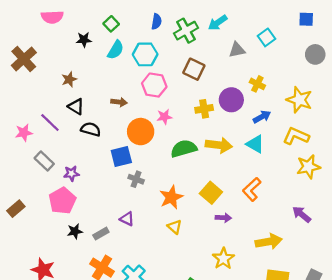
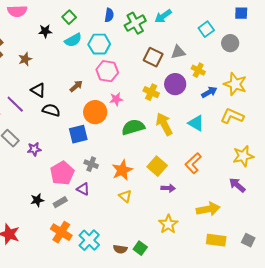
cyan semicircle: (116, 50) -> (73, 40), turned 30
gray triangle: (237, 50) -> (178, 52), moved
gray circle: (315, 54) -> (230, 43), moved
brown square: (194, 69) -> (153, 57), moved
brown star: (69, 79) -> (25, 59), moved
brown arrow: (119, 102) -> (76, 86), turned -48
yellow cross: (204, 109) -> (151, 92), turned 35
blue arrow: (262, 117) -> (209, 92), moved
yellow arrow: (219, 145) -> (164, 124), turned -125
yellow star: (308, 167) -> (243, 156), moved
gray cross: (136, 179) -> (91, 164), moved
pink pentagon: (62, 201) -> (62, 173), moved

